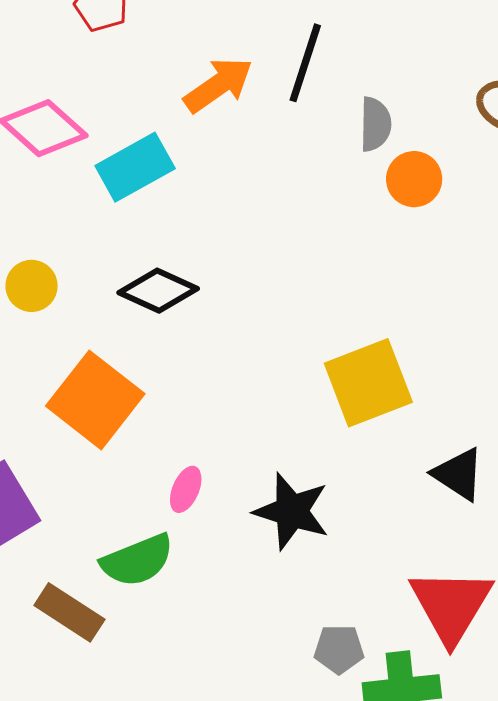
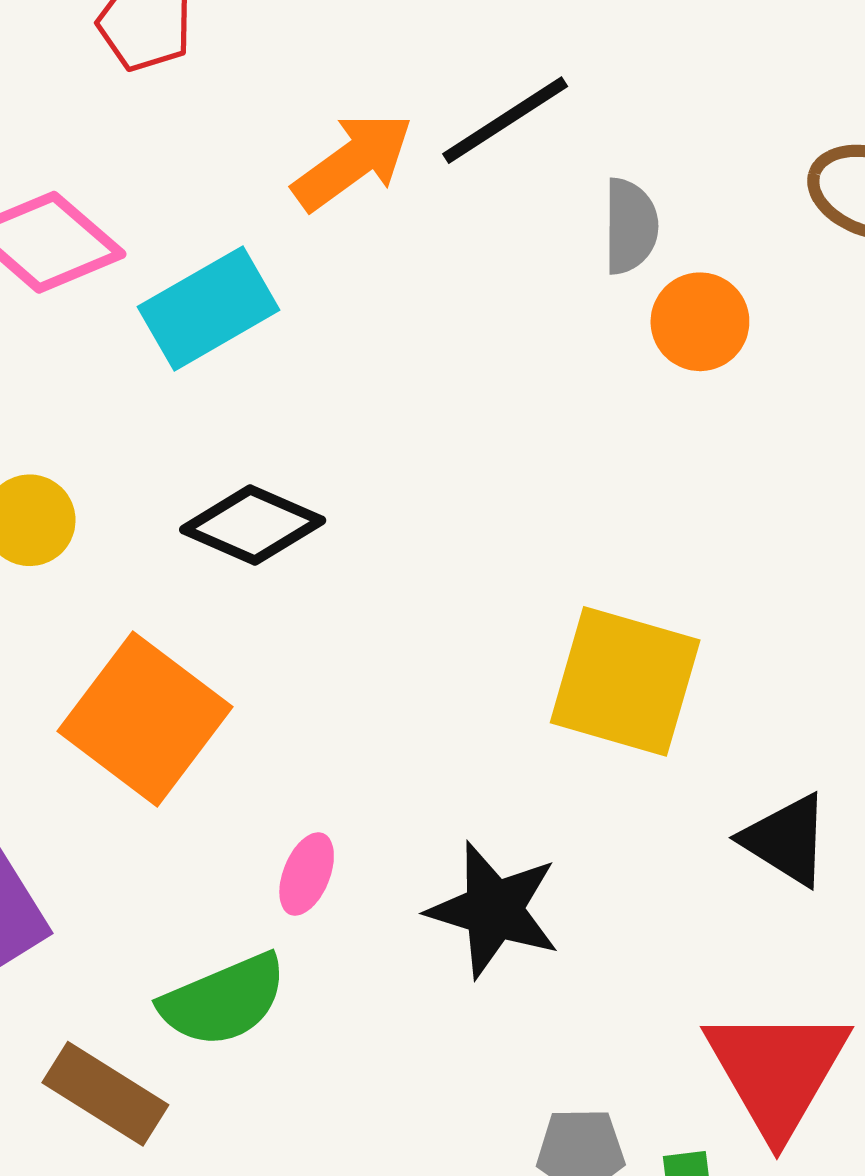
black line: (305, 63) -> (505, 120), turned 40
yellow square: (368, 383) -> (625, 681), turned 38

